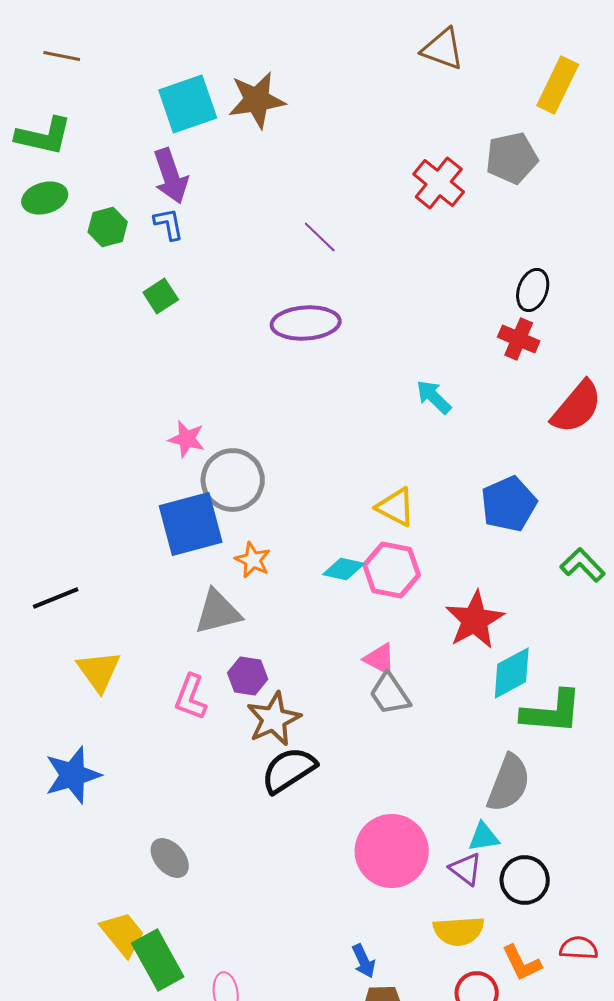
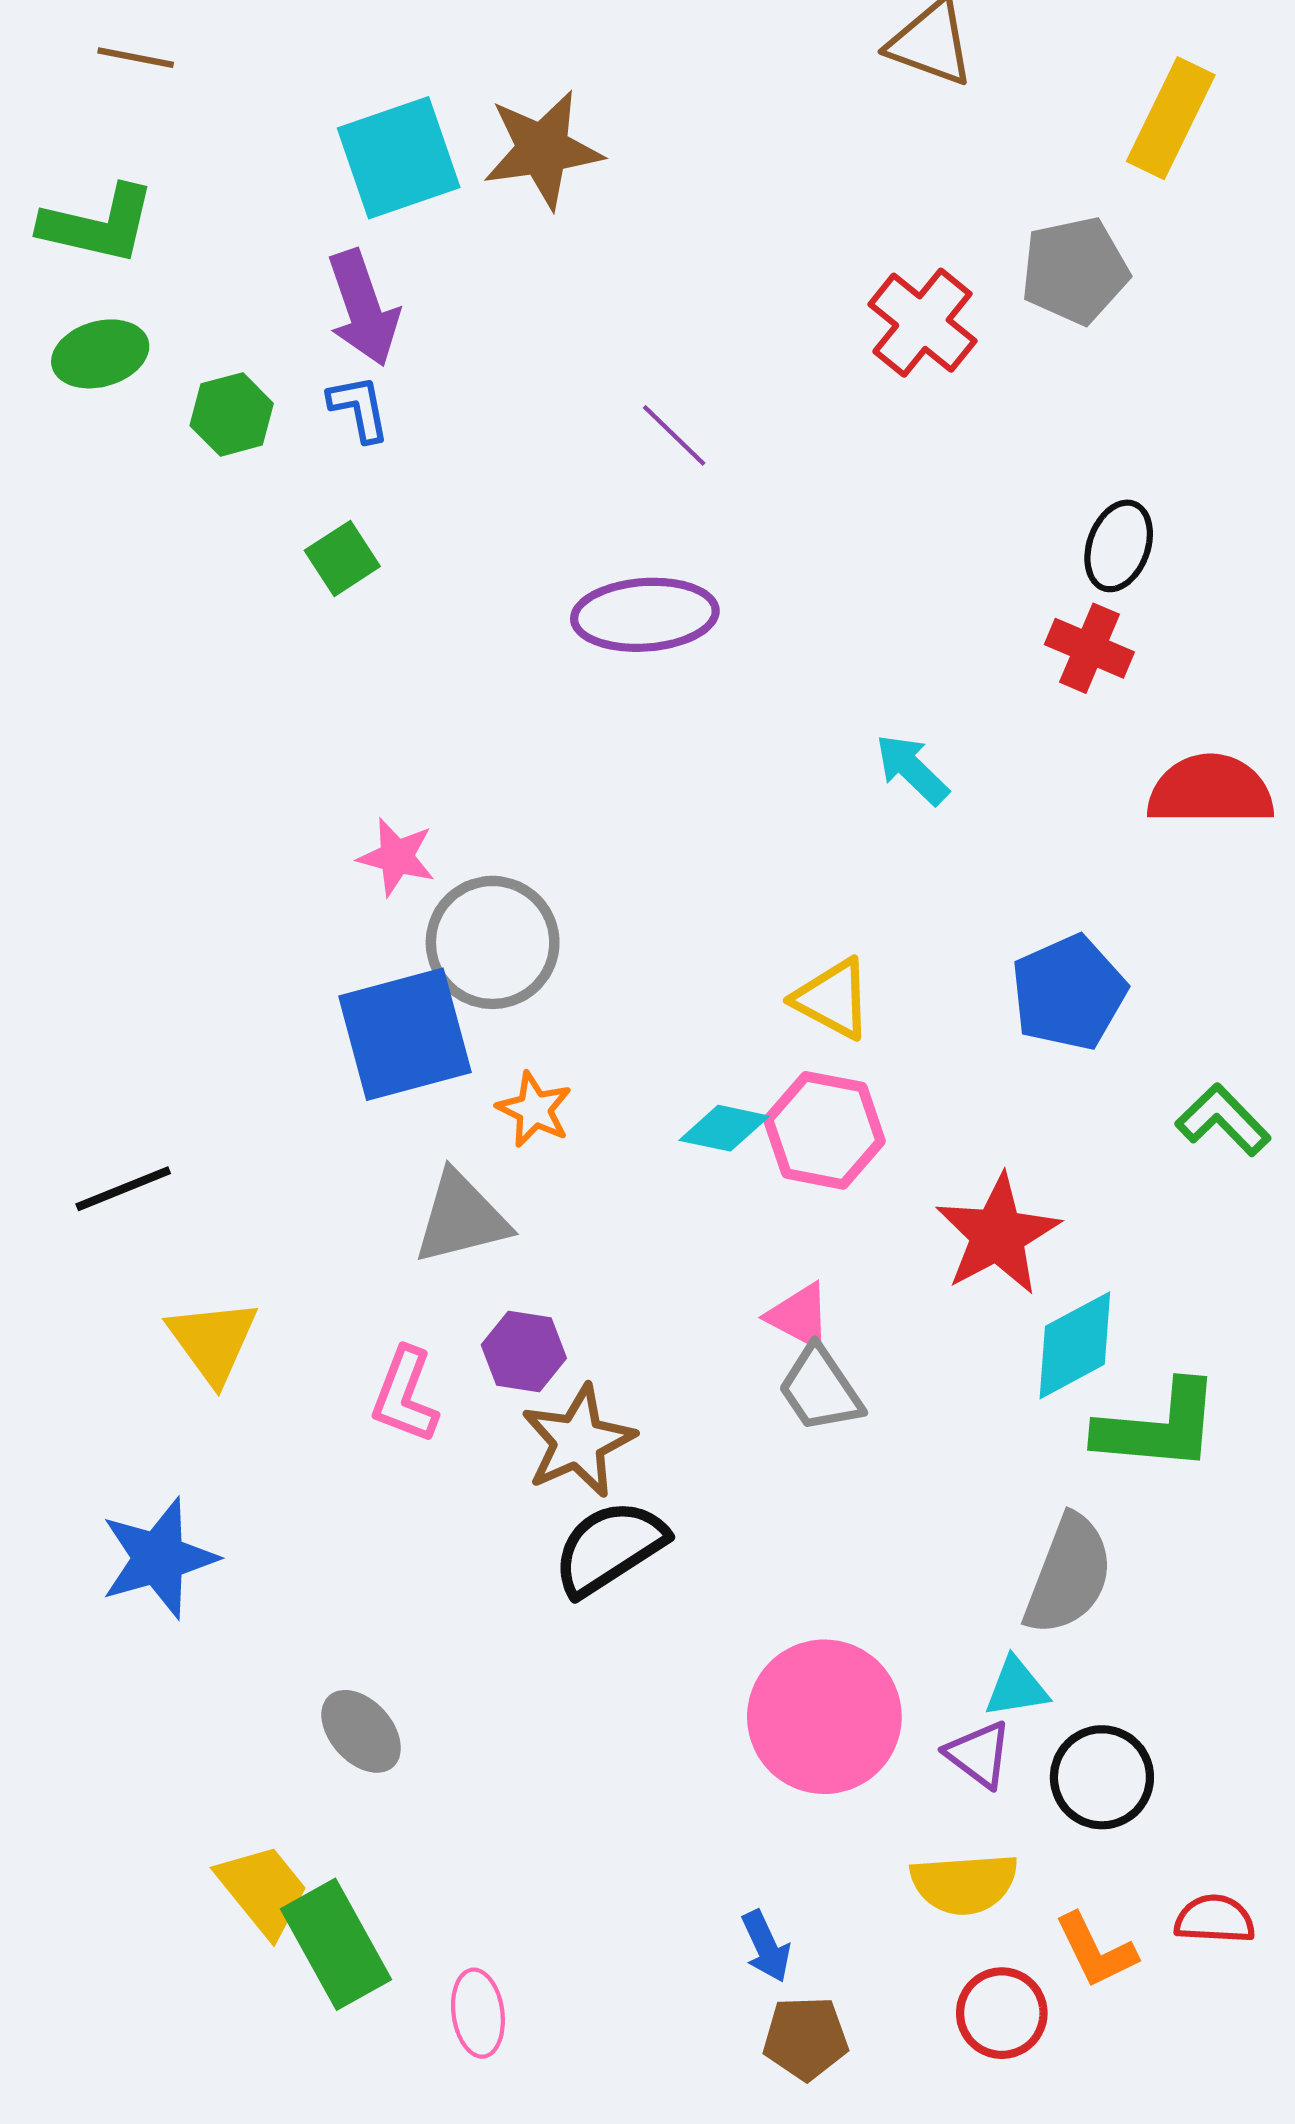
red semicircle: (577, 407) -> (1210, 790), turned -130

